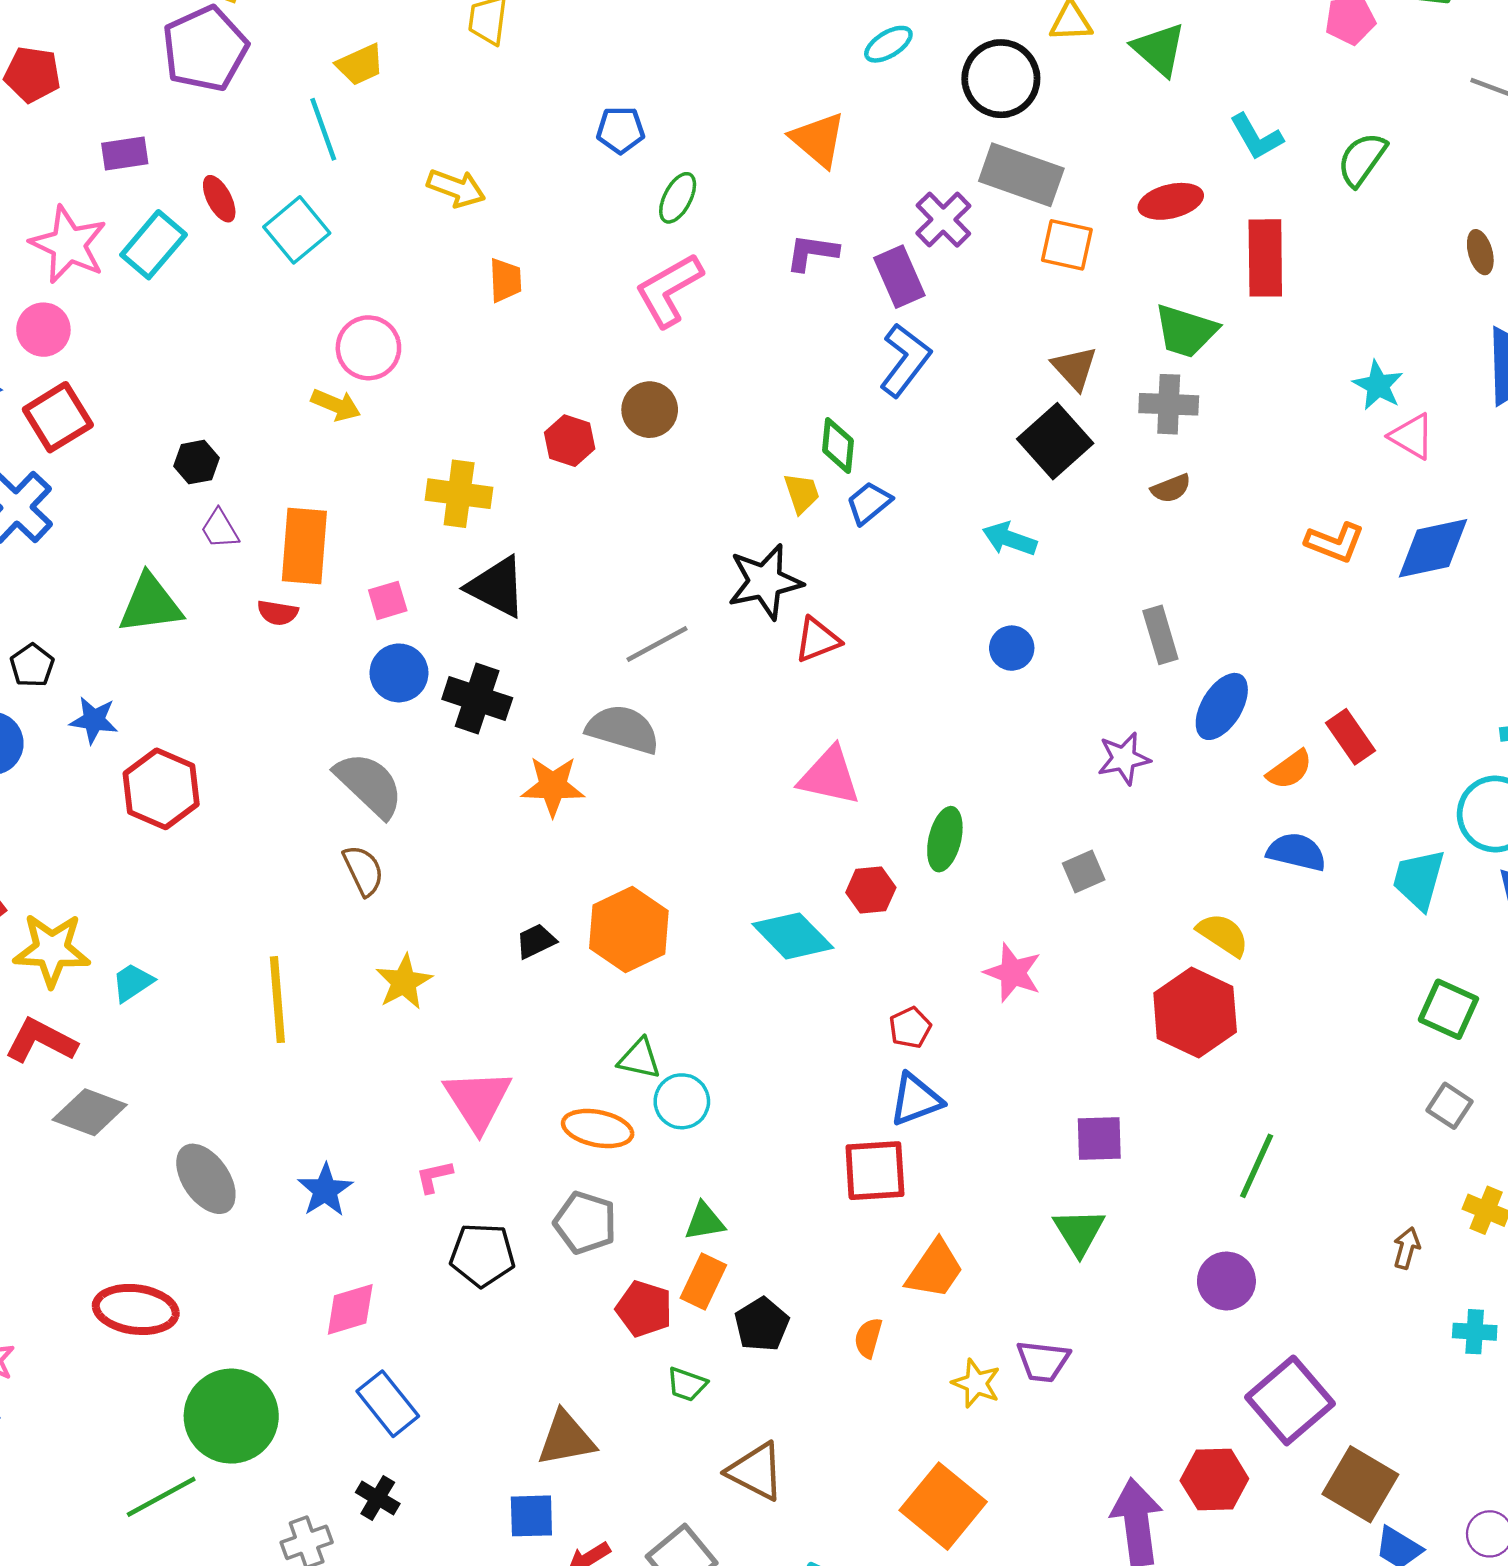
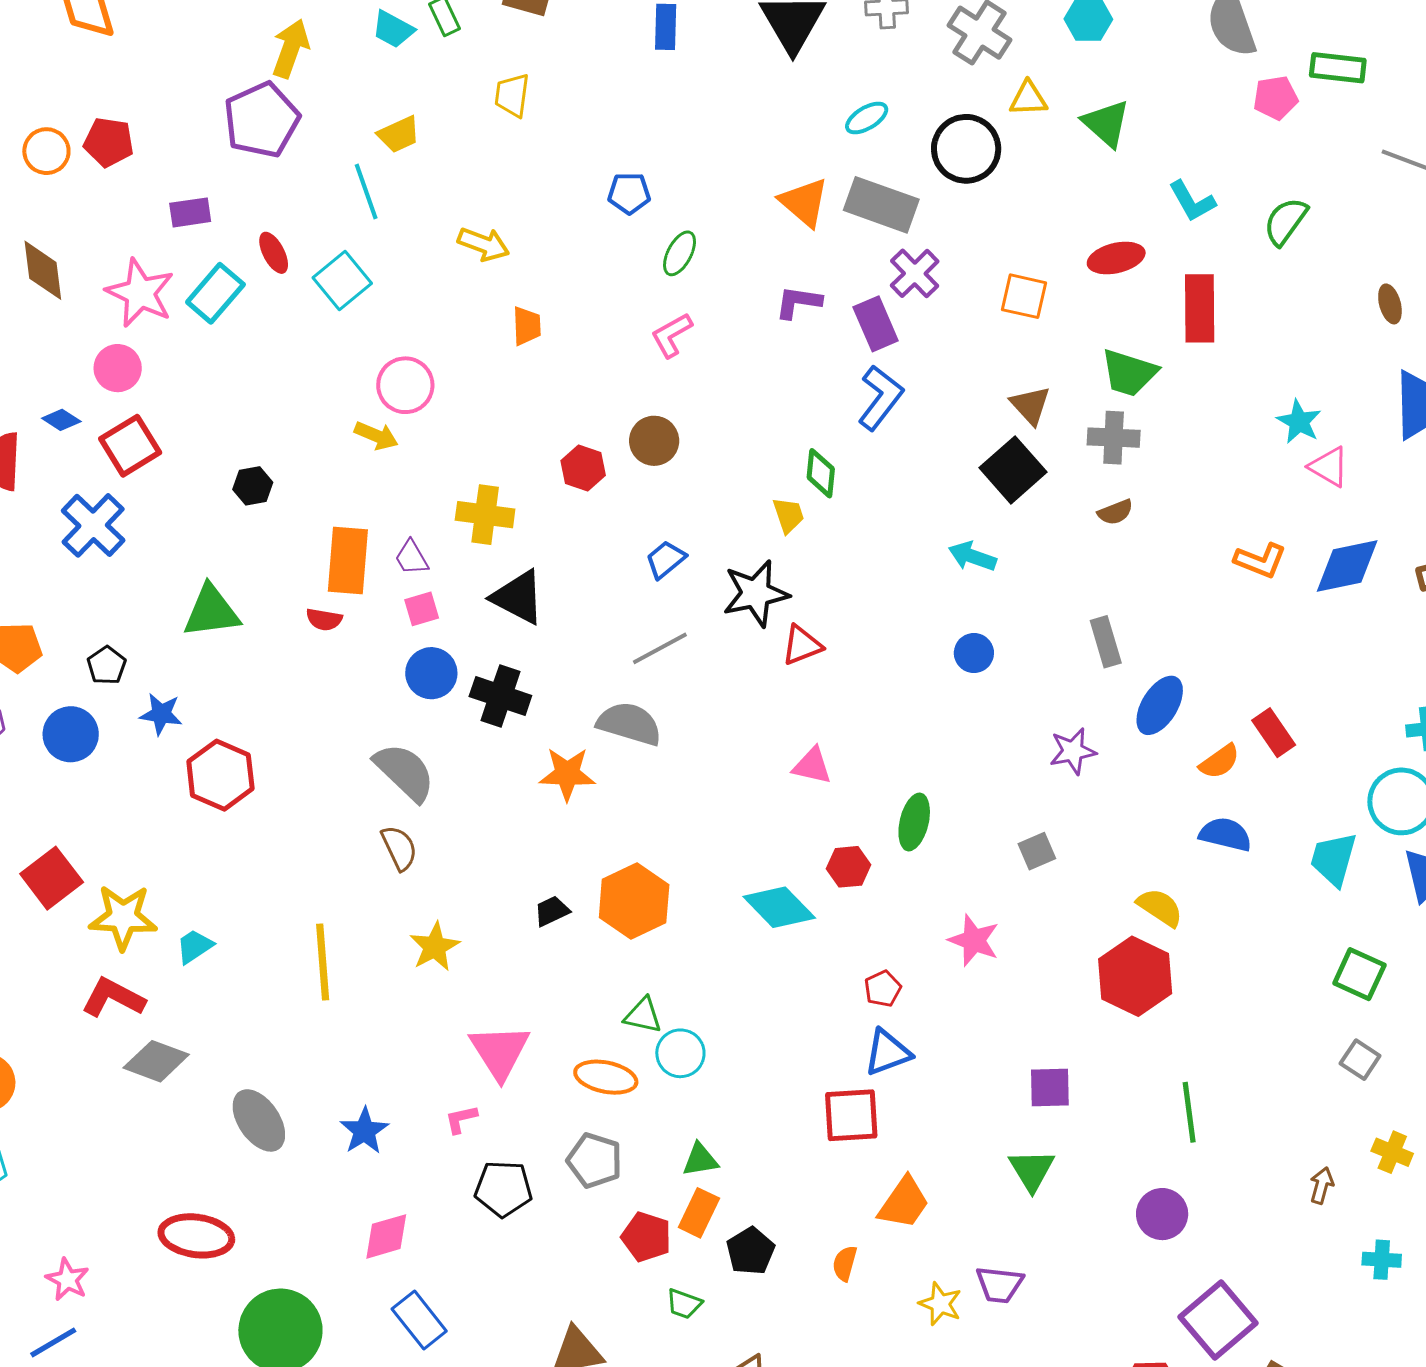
gray rectangle: (1021, 175) -> (881, 205), moved
pink L-shape: (669, 290) -> (672, 335), size x0.7
blue trapezoid: (869, 503) -> (666, 559), moved
purple trapezoid: (220, 529) -> (412, 558), moved
pink triangle: (829, 776) -> (812, 766), size x0.7
green line: (1257, 1166) -> (1189, 1112), turned -32

